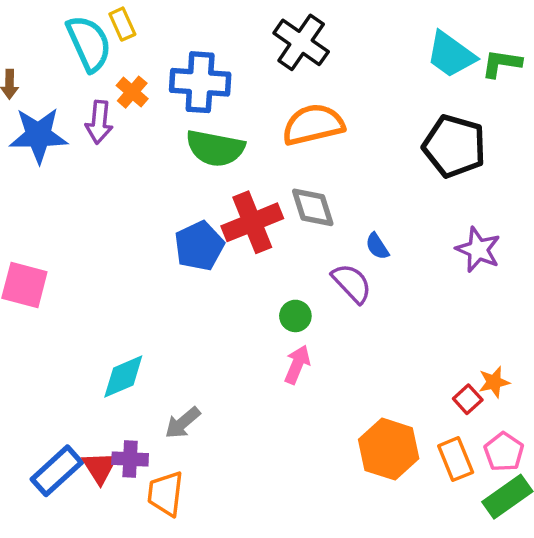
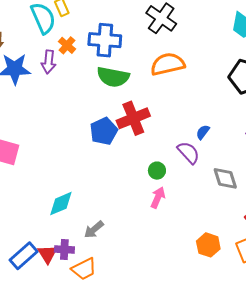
gray diamond: (313, 207) -> (225, 178), moved
blue semicircle: (377, 246) -> (203, 132), turned 70
orange hexagon: (389, 449) -> (208, 245), size x0.7
orange trapezoid: (166, 494) -> (84, 269), turned -124

